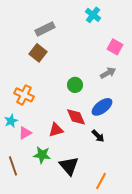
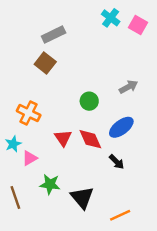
pink square: (115, 47) -> (138, 25), moved
red triangle: (56, 130) -> (63, 138), moved, turned -49
orange line: (101, 181) -> (120, 215), turned 36

